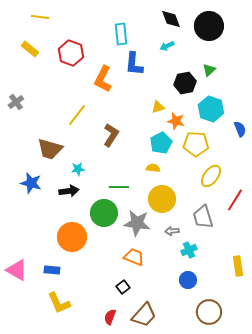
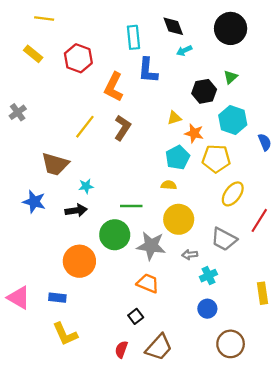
black diamond: (171, 19) -> (173, 26), moved
brown L-shape: (111, 135) -> (122, 128), moved
gray trapezoid: (203, 217) -> (224, 239), turned -45

